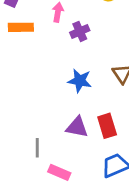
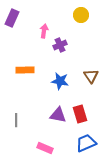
orange rectangle: (21, 27) -> (25, 70), moved
gray line: (37, 148) -> (16, 120), moved

